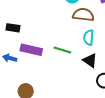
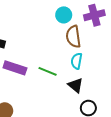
brown semicircle: (83, 15) -> (73, 37), turned -110

